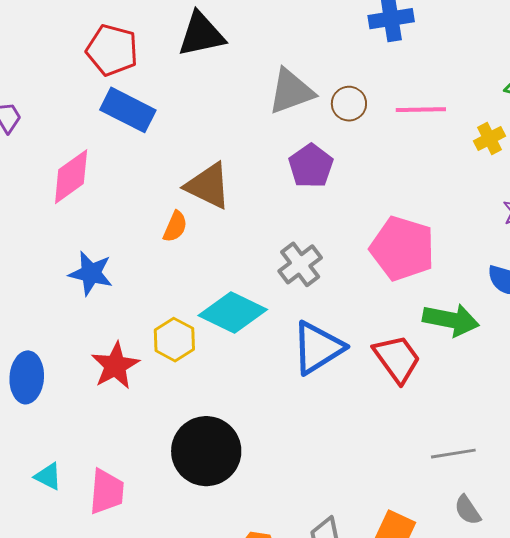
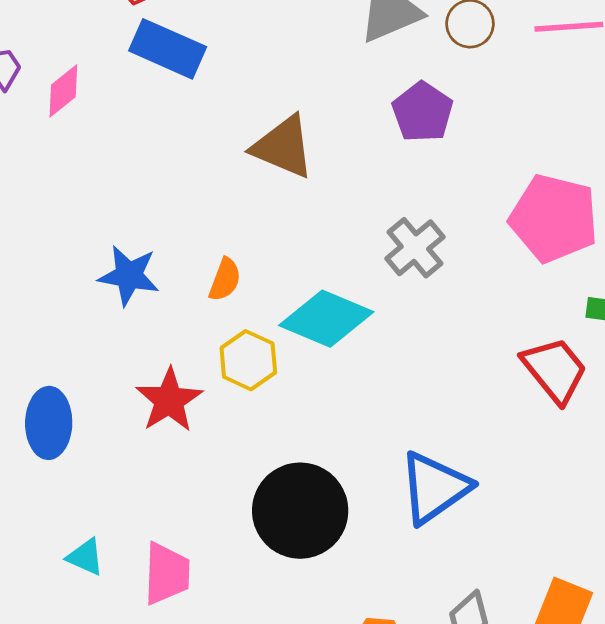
pink diamond: (71, 177) -> (63, 91), moved, size x0.7
orange semicircle: (175, 227) -> (225, 280), moved
blue triangle: (318, 348) -> (434, 488), moved

